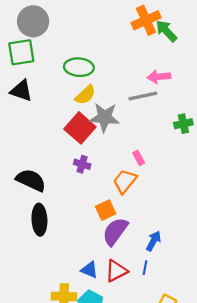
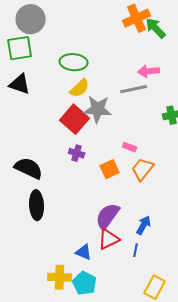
pink rectangle: (139, 158) -> (130, 147), turned -40
orange trapezoid: (125, 181) -> (143, 169), moved
orange square: (106, 210) -> (110, 169), moved
red triangle: (116, 271) -> (109, 239), moved

